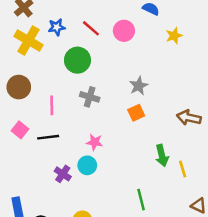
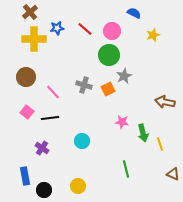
yellow cross: (29, 41) -> (34, 39), turned -30
green circle: (77, 60) -> (109, 55), moved
pink line: (52, 105) -> (53, 92), turned -42
orange square: (136, 113) -> (108, 89), moved
pink star: (95, 142) -> (122, 122), moved
purple cross: (63, 174) -> (42, 148), moved

